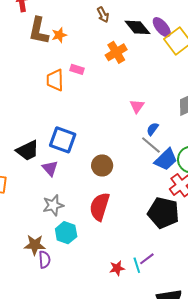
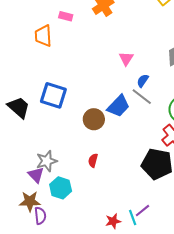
pink rectangle: (77, 69) -> (66, 16), moved
black trapezoid: (28, 151) -> (19, 107), turned -110
blue trapezoid: (166, 160) -> (119, 106), moved
purple triangle: (50, 168) -> (36, 175), moved
red semicircle: (100, 207) -> (93, 160), size x0.5

